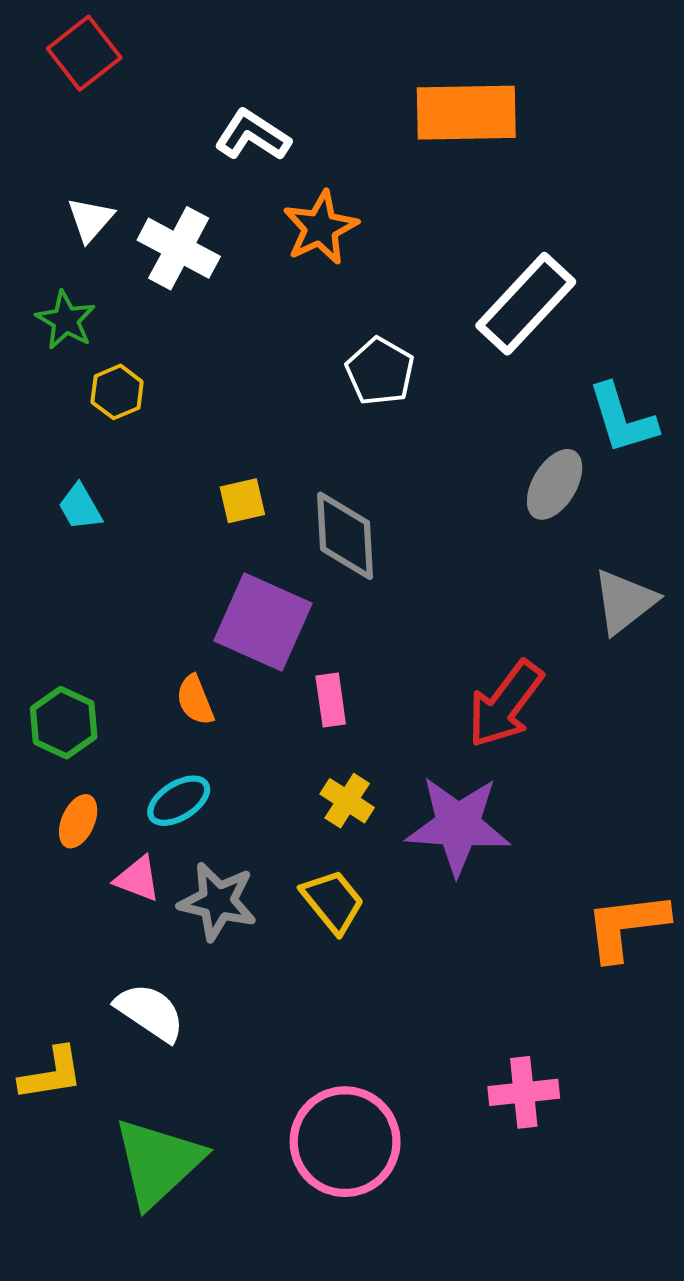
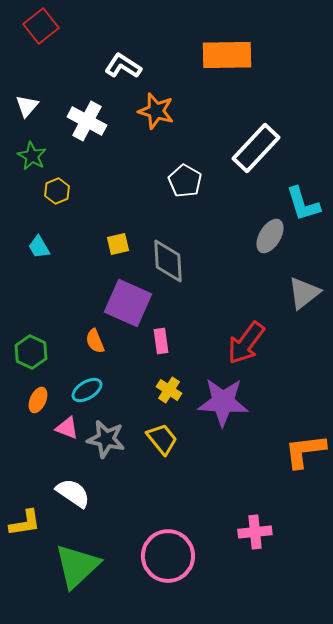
white triangle: (90, 219) -> (27, 106), moved
orange star: (320, 228) -> (156, 111), turned -30

